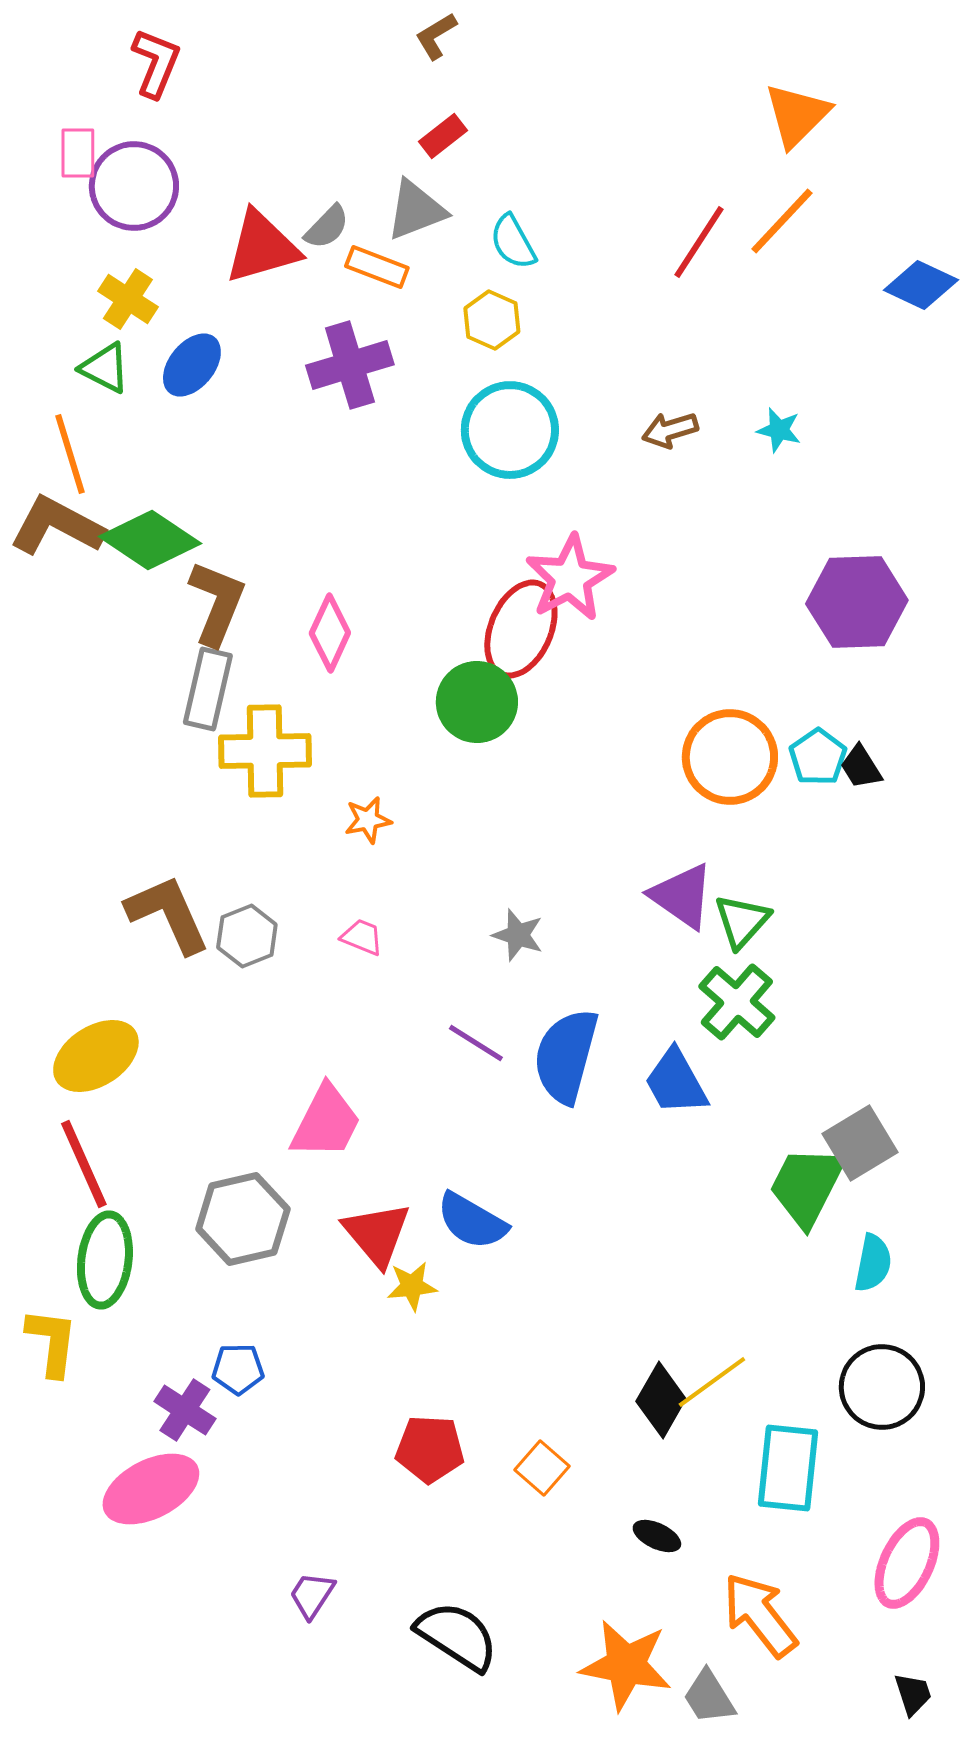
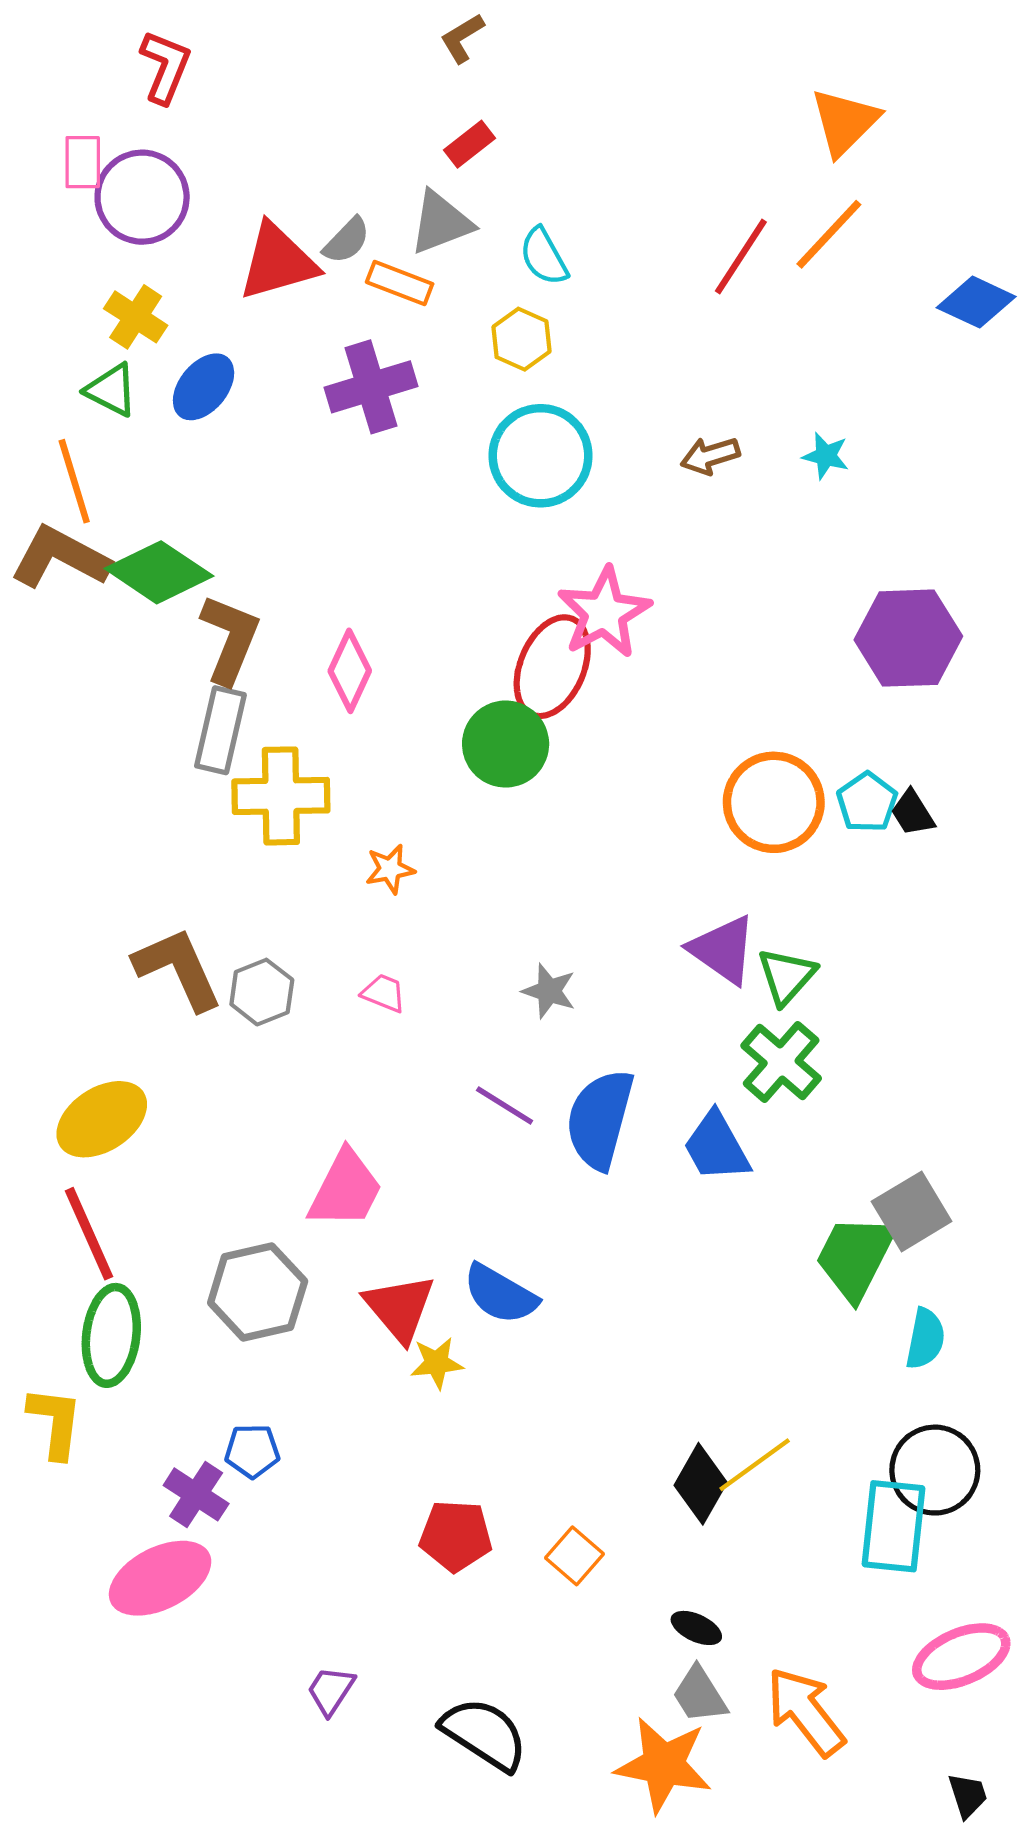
cyan rectangle: (788, 1468) -> (894, 1526), moved
pink ellipse: (907, 1563) -> (961, 1657), turned 42
gray trapezoid: (709, 1697) -> (700, 1695), moved

